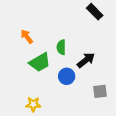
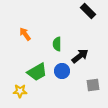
green trapezoid: (40, 62) -> (37, 72), moved
yellow star: (33, 104) -> (20, 91), moved

